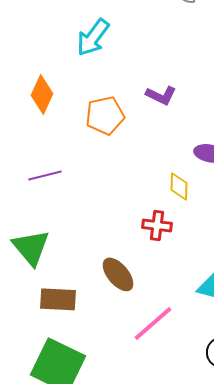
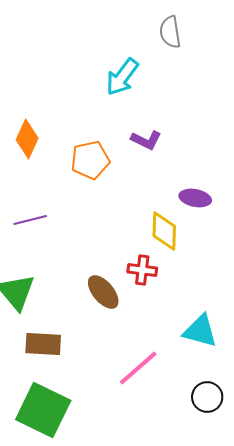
cyan arrow: (93, 37) -> (122, 77), moved
yellow diamond: (179, 186) -> (164, 231), size x1.4
brown ellipse: (118, 274) -> (103, 292), moved

